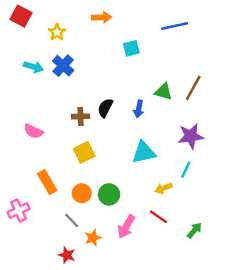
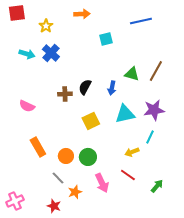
red square: (21, 16) -> (17, 13), turned -36
yellow square: (84, 152) -> (91, 121), moved
cyan triangle: (144, 152) -> (125, 114), moved
pink cross: (19, 211) -> (15, 201), moved
pink arrow: (126, 227) -> (102, 183), turned -54

